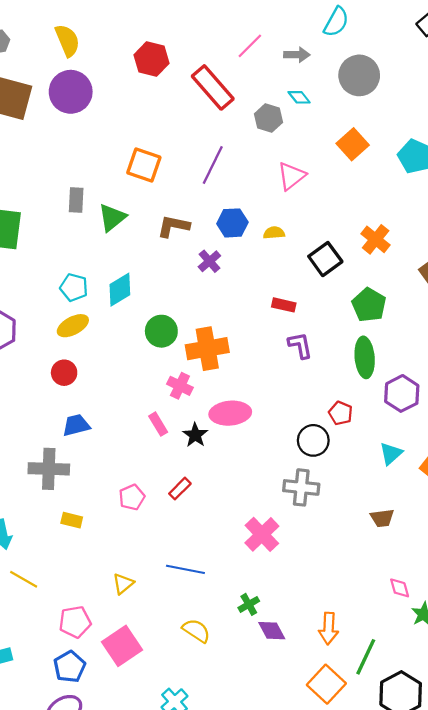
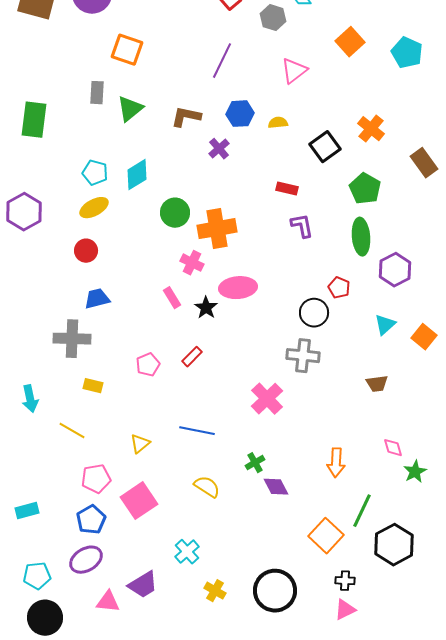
orange square: (144, 165) -> (127, 50), moved
yellow line: (24, 579) -> (72, 431), moved
orange arrow: (329, 628) -> (336, 463), moved

